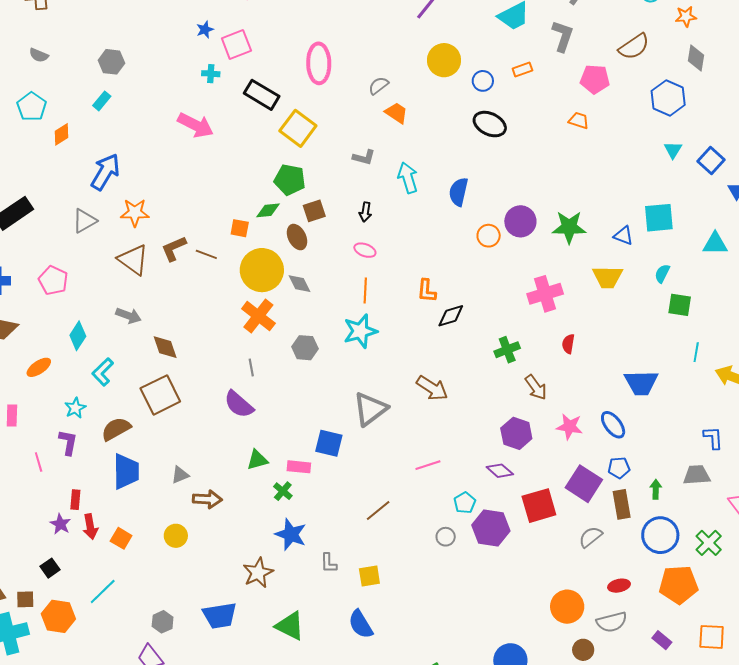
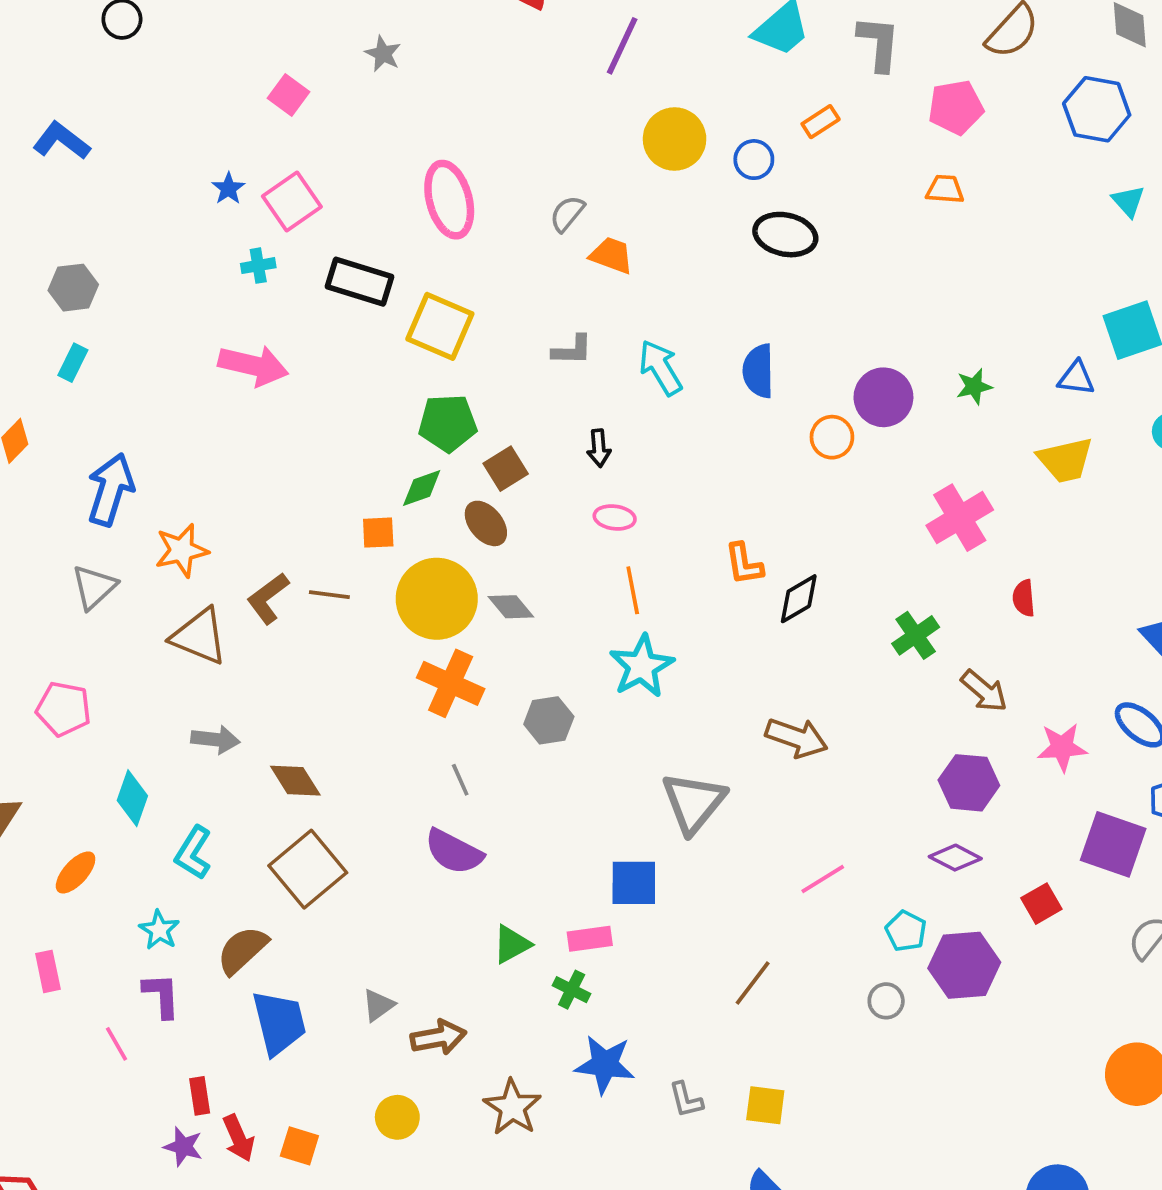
green star: (569, 227) -> (974, 386), size x0.6
red square: (539, 506) -> (1041, 904), size x0.6
brown star: (258, 573) -> (512, 1107), moved
yellow square: (369, 576) -> (765, 1105), turned 30

